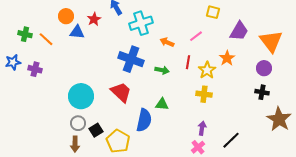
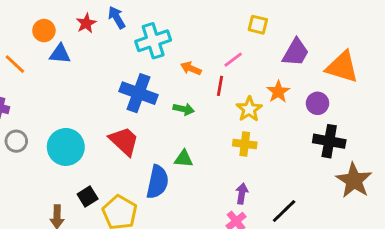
red star: (94, 19) -> (86, 23), moved
orange triangle: (271, 41) -> (342, 67), turned -35
red line: (188, 62) -> (220, 86), moved
purple circle: (264, 68) -> (318, 103), moved
black cross: (262, 92) -> (329, 141), size x1.5
gray circle: (78, 123) -> (16, 141), moved

